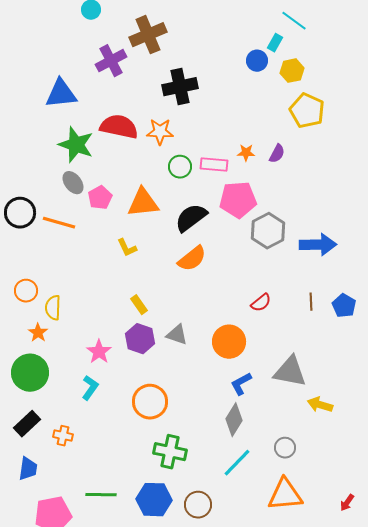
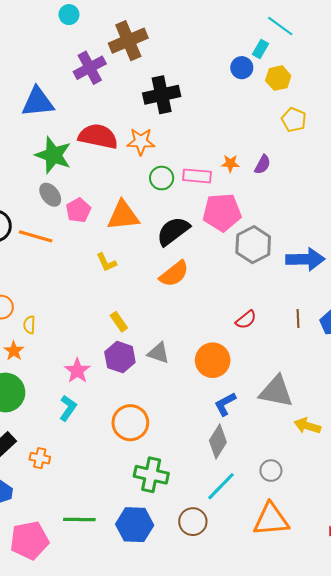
yellow pentagon: (307, 111) -> (294, 120), size x0.7
yellow semicircle: (53, 308) -> (29, 325), size x0.7
brown circle: (198, 505) -> (193, 522), moved

